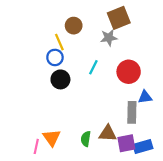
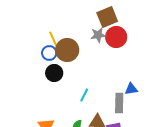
brown circle: (74, 26) -> (67, 50), moved, size x1.5
cyan line: (93, 67) -> (84, 95), moved
red circle: (129, 72) -> (116, 37), moved

